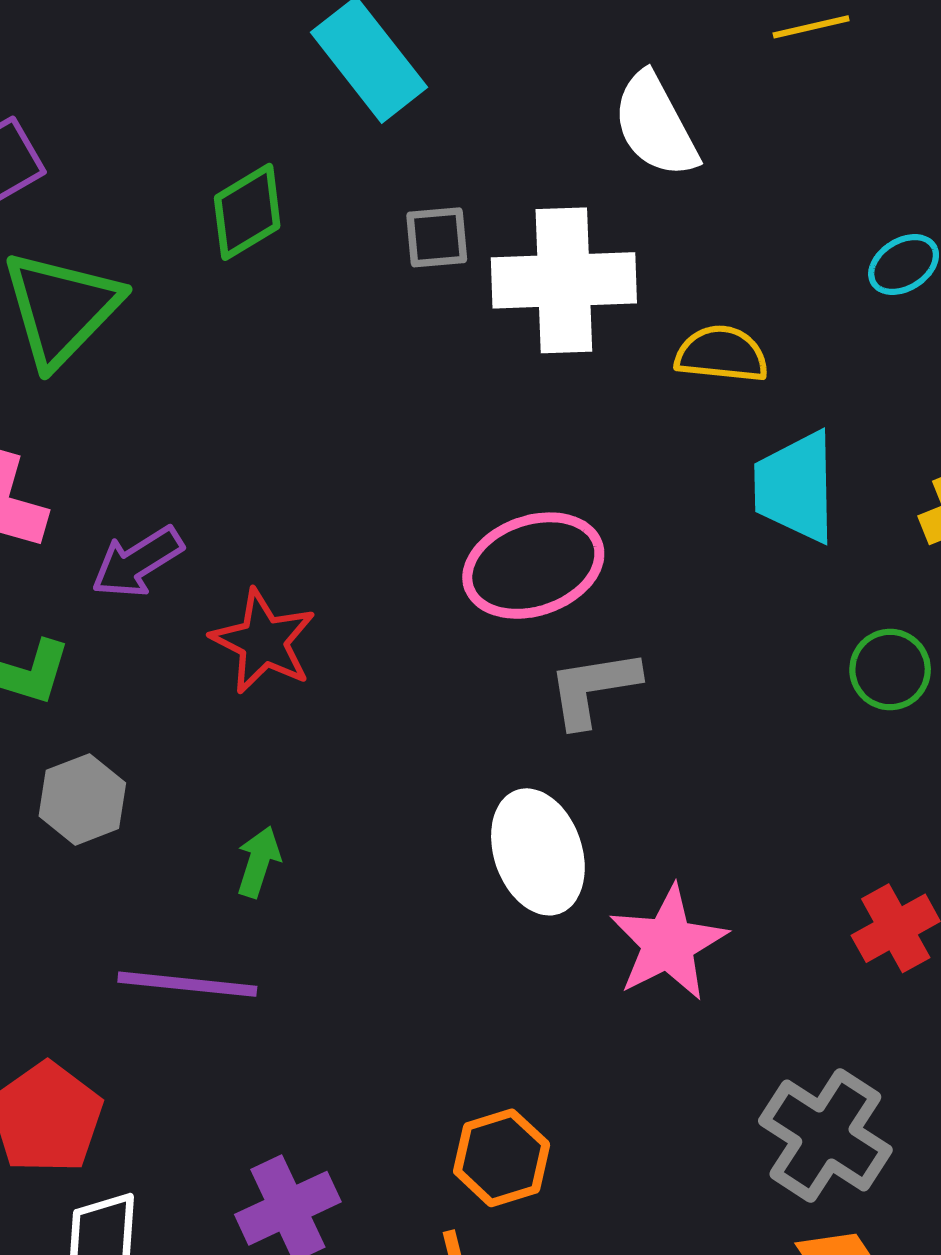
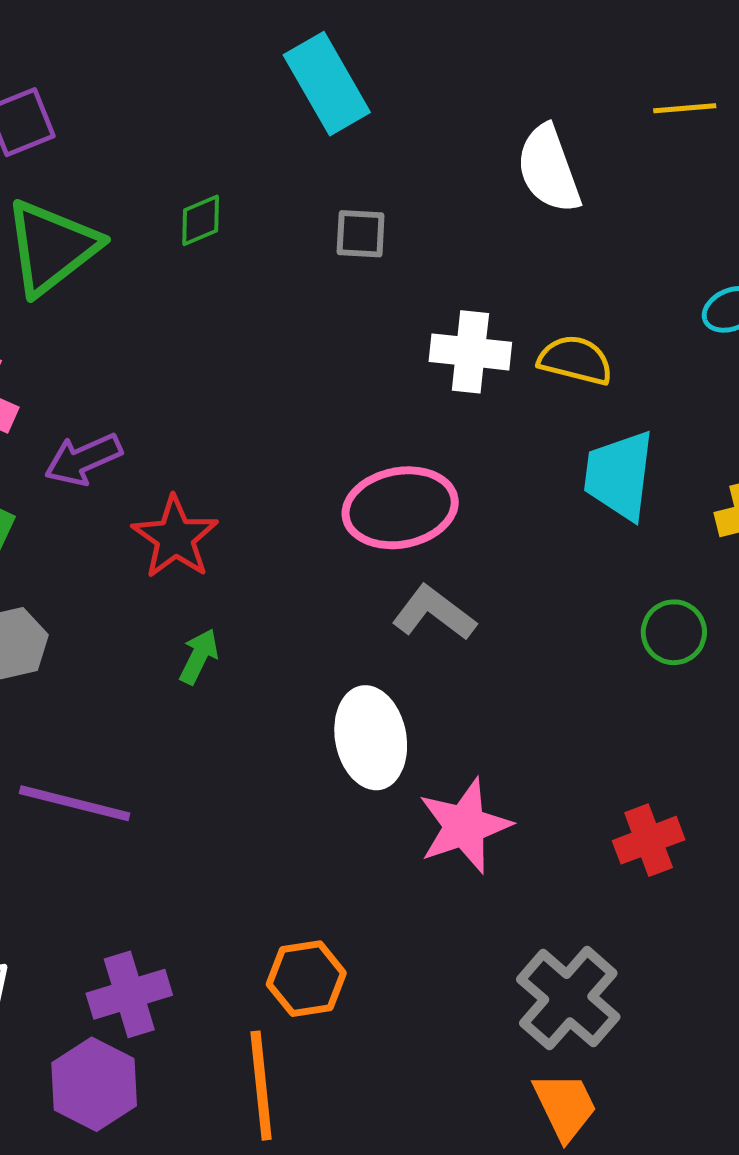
green diamond: (247, 212) -> (201, 220), moved, size x0.7
white cross: (564, 280) -> (470, 352), moved, size x0.7
gray L-shape: (593, 688) -> (434, 613), turned 38
green arrow: (259, 862) -> (199, 656), moved

